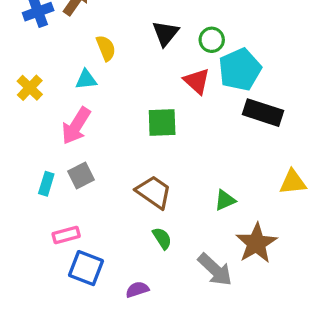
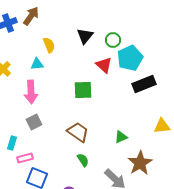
black rectangle: (263, 113) -> (144, 84), turned -40
pink arrow: (76, 126) -> (31, 92), turned -35
cyan rectangle: (46, 184) -> (12, 143), moved

